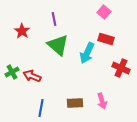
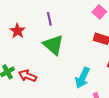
cyan arrow: (87, 53) -> (82, 78), moved

